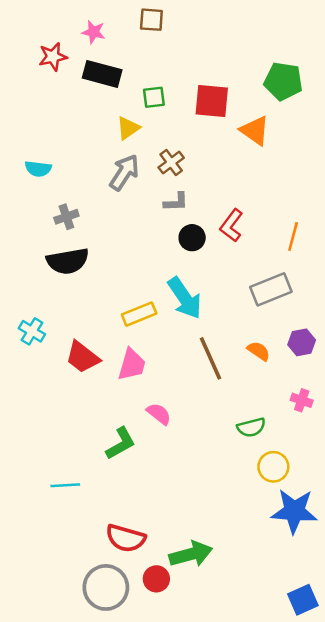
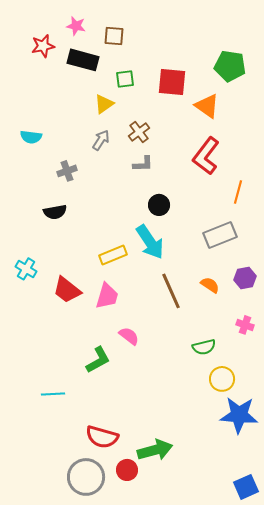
brown square: (151, 20) -> (114, 36), moved
gray arrow: (124, 172) -> (101, 140), size x0.7
gray cross: (66, 217) -> (67, 171), moved
red L-shape: (231, 225) -> (206, 156), moved, size x1.4
black circle: (192, 238) -> (159, 205), moved
black semicircle: (68, 261) -> (55, 212), size x0.7

